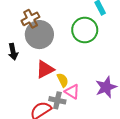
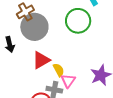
pink triangle: (72, 92) -> (68, 81), turned 35

